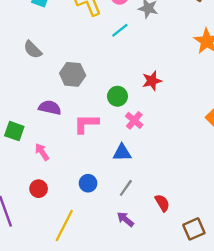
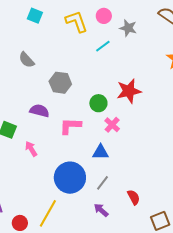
red star: (152, 81) -> (129, 91), size x1.4
blue circle: (88, 183) -> (70, 178), size x2.0
red circle: (39, 189) -> (20, 223), moved

